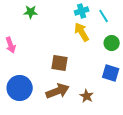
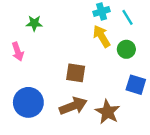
green star: (31, 12) -> (34, 23), moved
green circle: (112, 43) -> (126, 49), moved
brown star: (87, 96) -> (107, 112), size x1.5

